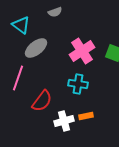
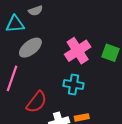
gray semicircle: (55, 12) -> (36, 11), moved
cyan triangle: (21, 25) -> (15, 24), turned -42

